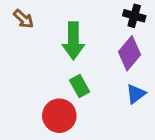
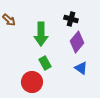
black cross: (134, 16) -> (71, 19), moved
blue triangle: (136, 94) -> (81, 68), turned -48

